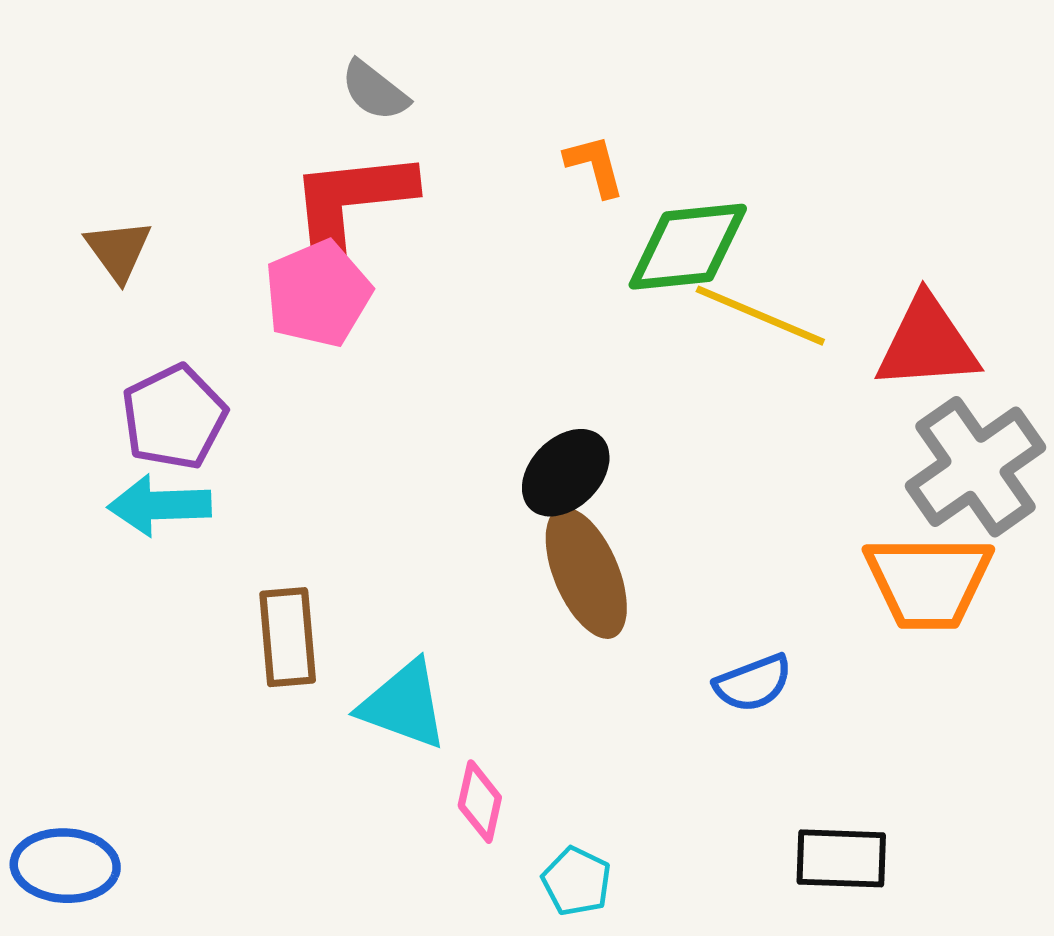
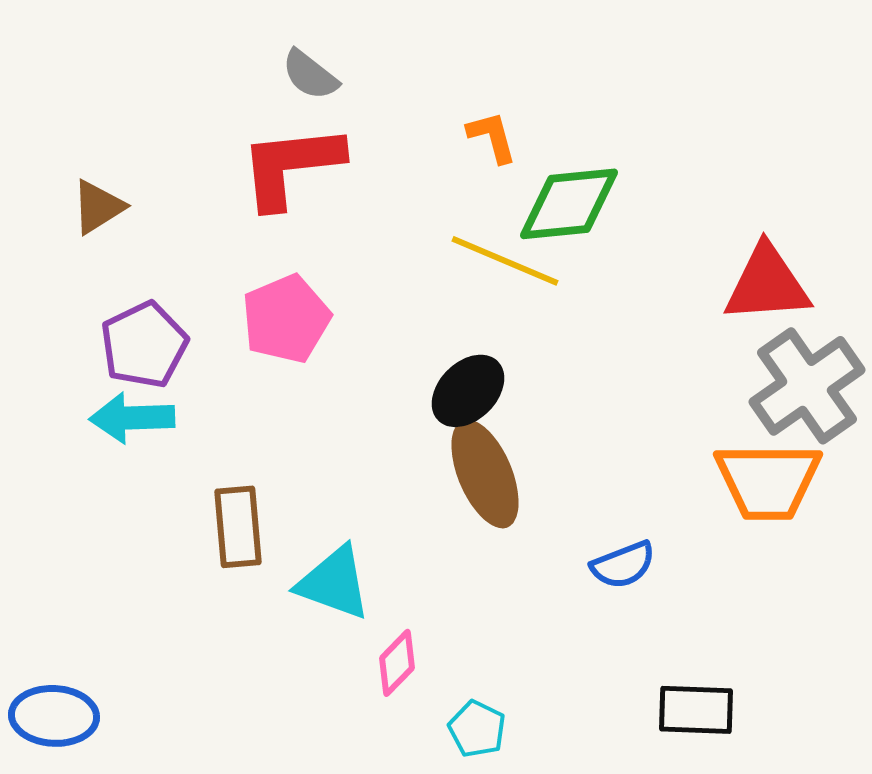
brown triangle: (118, 250) -> (98, 207), turned 34
pink pentagon: (318, 294) -> (286, 319), moved
yellow line: (760, 316) -> (505, 261), moved
pink diamond: (480, 802) -> (397, 663), turned 32

